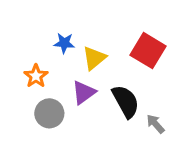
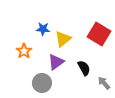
black semicircle: (126, 101) -> (84, 68), size x0.7
gray circle: (49, 113) -> (42, 83), moved

